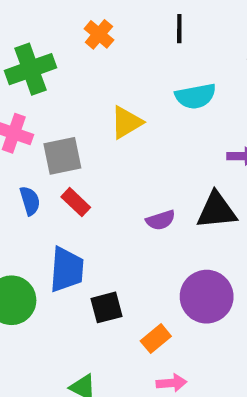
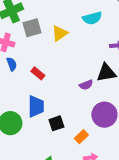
gray square: (62, 156) -> (32, 28), moved
blue semicircle: (30, 201) -> (12, 64), moved
purple semicircle: (161, 220) -> (86, 85), moved

